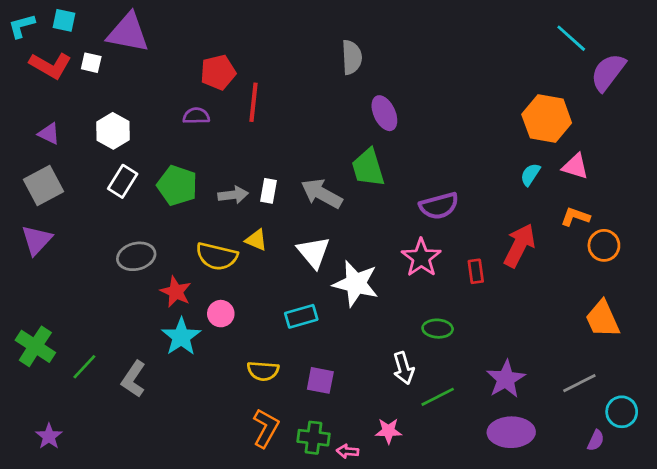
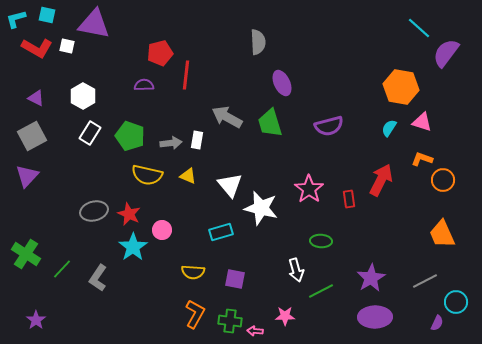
gray arrow: (322, 194) -> (227, 117), moved
purple semicircle: (439, 206) -> (329, 126), moved
gray ellipse: (136, 256) -> (94, 211), moved
yellow semicircle: (217, 256) -> (147, 175), moved

